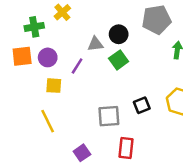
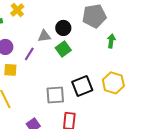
black square: (142, 105) -> (82, 86), size x1.5

